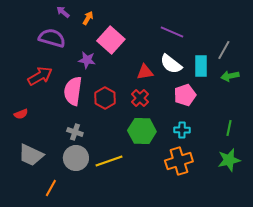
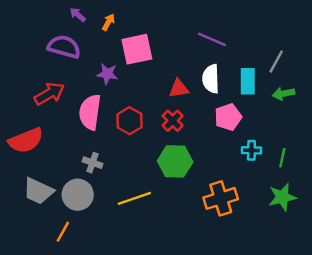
pink square: (111, 40) -> (137, 49), turned 36
white semicircle: (171, 64) -> (211, 79), turned 50
red semicircle: (21, 114) -> (26, 140), size x2.0
cyan cross: (182, 130) -> (251, 150), moved
gray circle: (76, 158) -> (78, 195), moved

